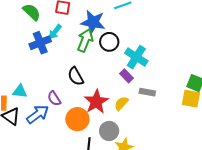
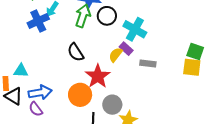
purple semicircle: (54, 98) -> (36, 109), moved
yellow semicircle: (121, 103) -> (116, 55), moved
blue arrow: (38, 114) -> (40, 92), turned 30

